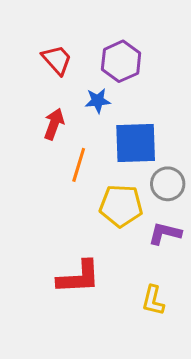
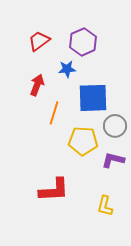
red trapezoid: (57, 60) -> (39, 41), turned -85

